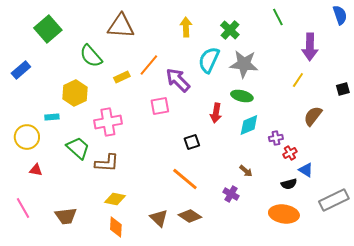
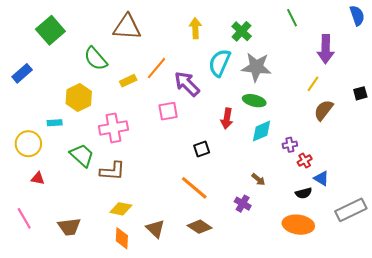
brown semicircle: (313, 116) -> (324, 110), moved
brown triangle: (159, 218) -> (155, 229), moved

